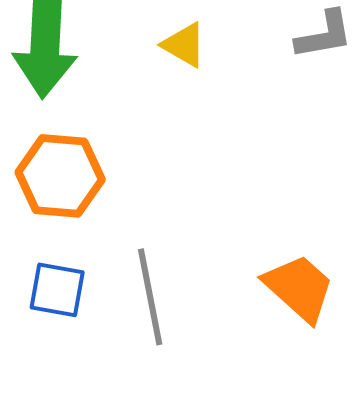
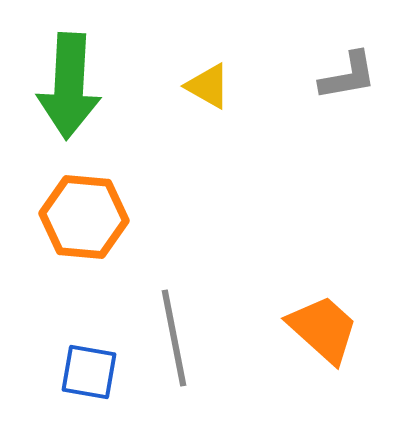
blue square: (57, 290) -> (89, 372), moved

